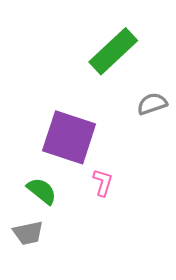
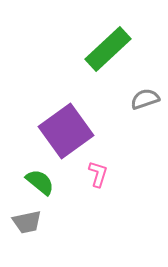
purple square: (69, 137) -> (66, 131), turned 36

